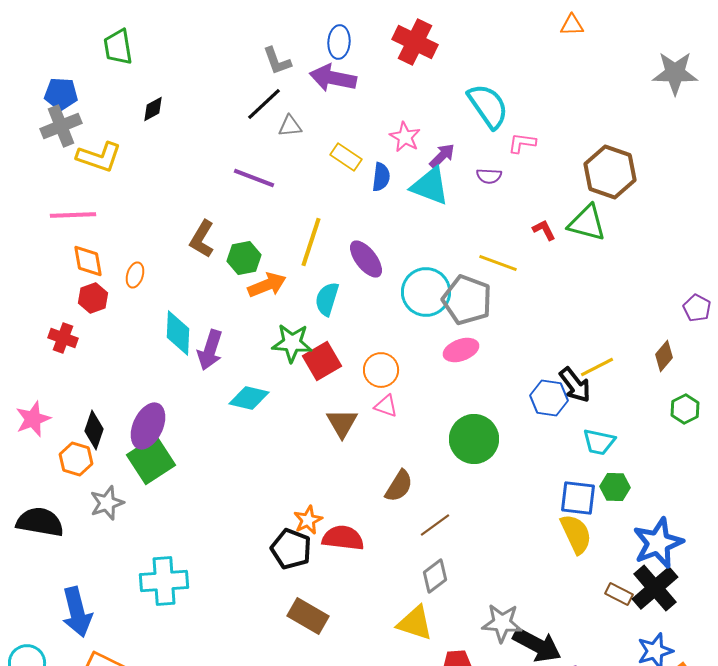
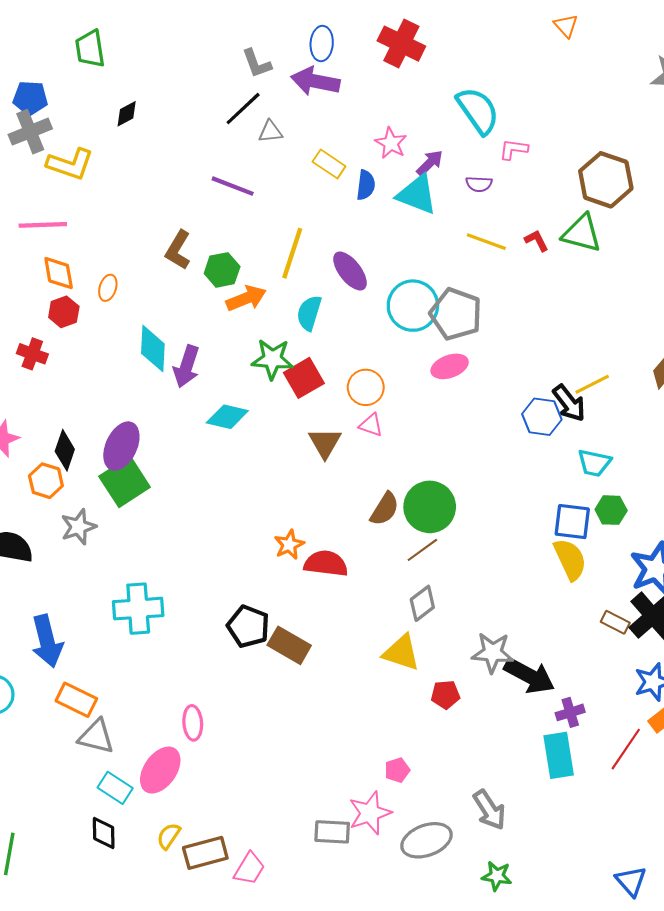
orange triangle: (572, 25) -> (566, 26), turned 50
yellow line: (498, 263) -> (486, 242), moved
green circle: (474, 439) -> (430, 507), moved
black pentagon: (291, 549) -> (248, 626), moved

